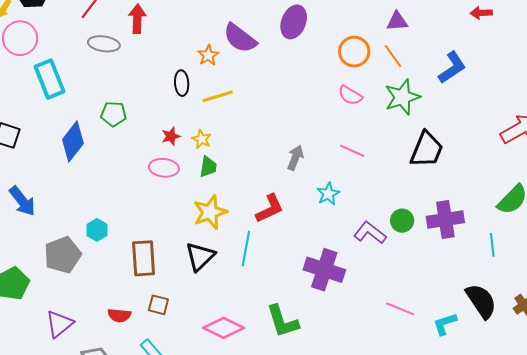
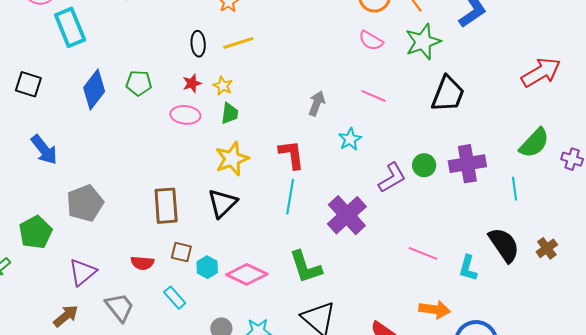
black ellipse: (182, 83) -> (198, 44), moved
green pentagon: (114, 114) -> (139, 83), moved
red L-shape: (270, 209) -> (292, 155), turned -72
cyan hexagon: (97, 230) -> (207, 267), moved
purple L-shape: (370, 233) -> (392, 178), turned 112
cyan line: (246, 249) -> (290, 197), moved
purple cross: (324, 270) -> (347, 215), turned 30
cyan L-shape: (445, 324) -> (468, 268), turned -56

